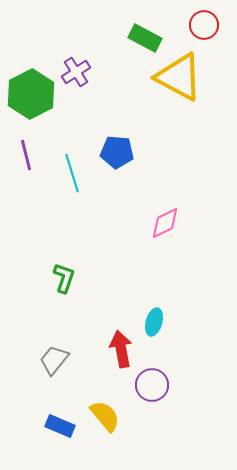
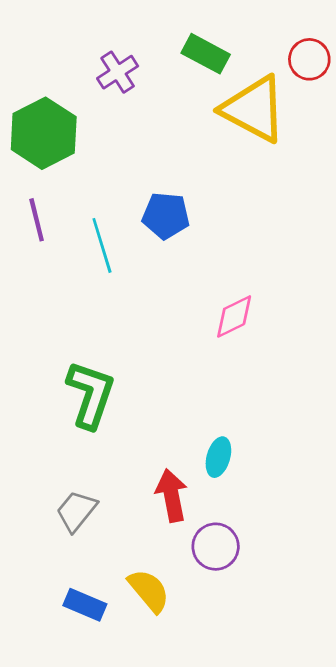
red circle: (204, 25) -> (309, 59), moved
purple cross: (76, 72) -> (118, 72), moved
green L-shape: (64, 278) -> (91, 395), size x1.6

